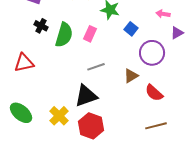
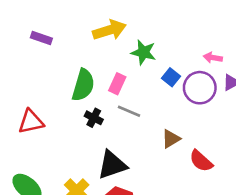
black cross: (41, 26) -> (94, 118), moved
purple circle: (152, 53) -> (200, 88), moved
gray line: (96, 67) -> (129, 111), moved, turned 42

